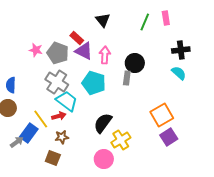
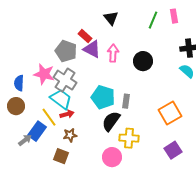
pink star: (36, 50) -> (44, 74), moved, size x1.5
gray rectangle: (127, 78) -> (126, 101), moved
cyan pentagon: (94, 83) -> (103, 97), moved
cyan trapezoid: (67, 101) -> (61, 99), moved
purple square: (169, 137) -> (173, 150), moved
yellow cross: (121, 140) -> (129, 138), turned 36

